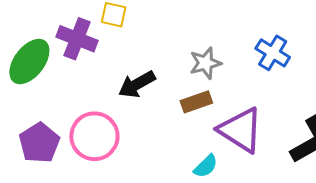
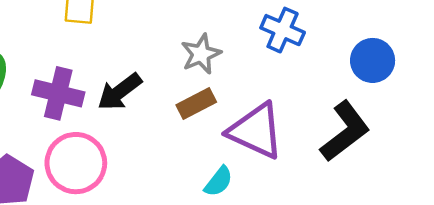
purple cross: (77, 39) -> (58, 93), moved

